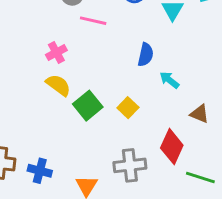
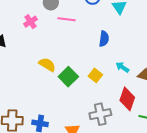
pink cross: (56, 53) -> (31, 22), moved
cyan arrow: (169, 80) -> (122, 67), moved

